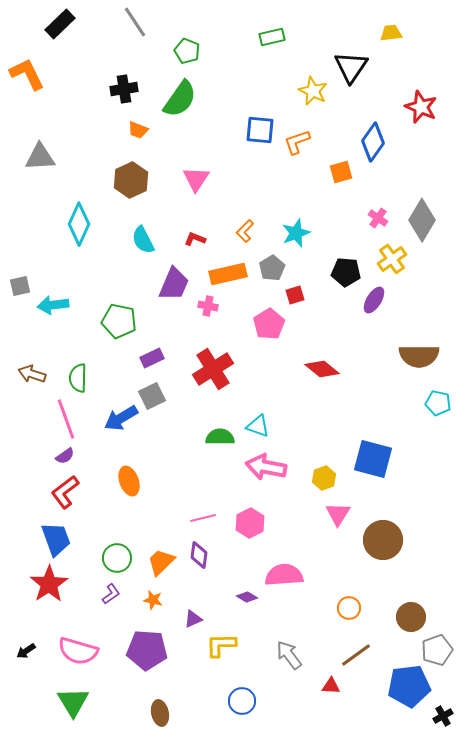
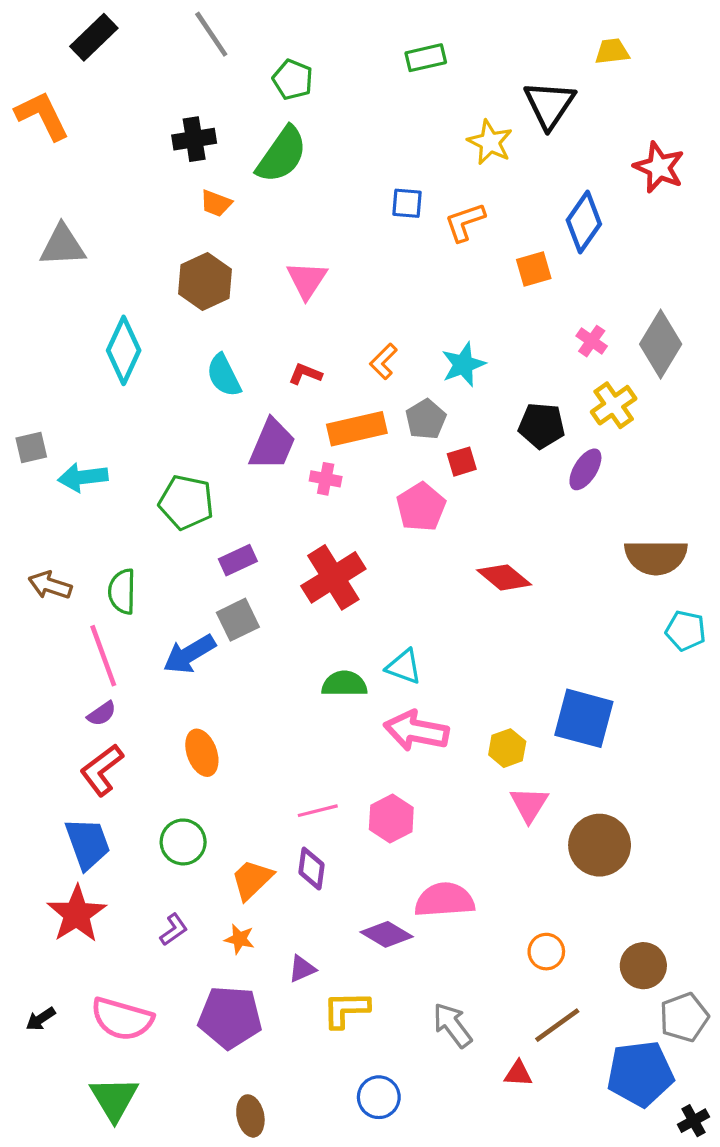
blue square: (260, 130) -> (407, 203), size x0.7
green circle: (117, 558) -> (183, 842), moved
purple diamond: (247, 597) -> (387, 934), size x1.5

